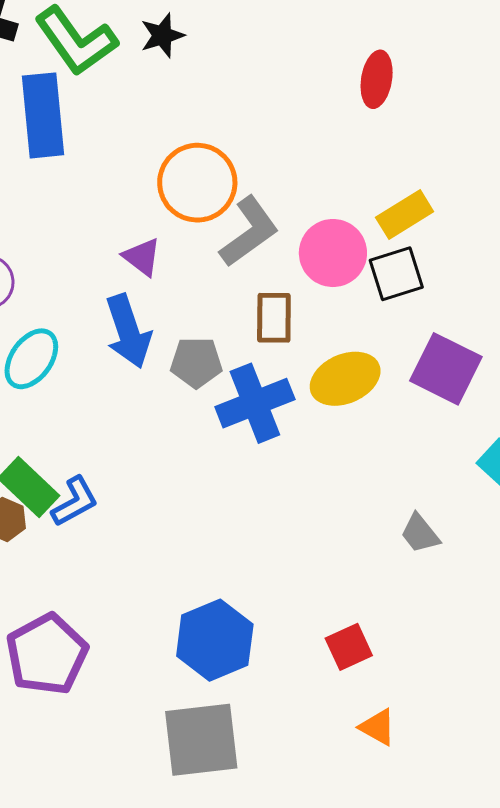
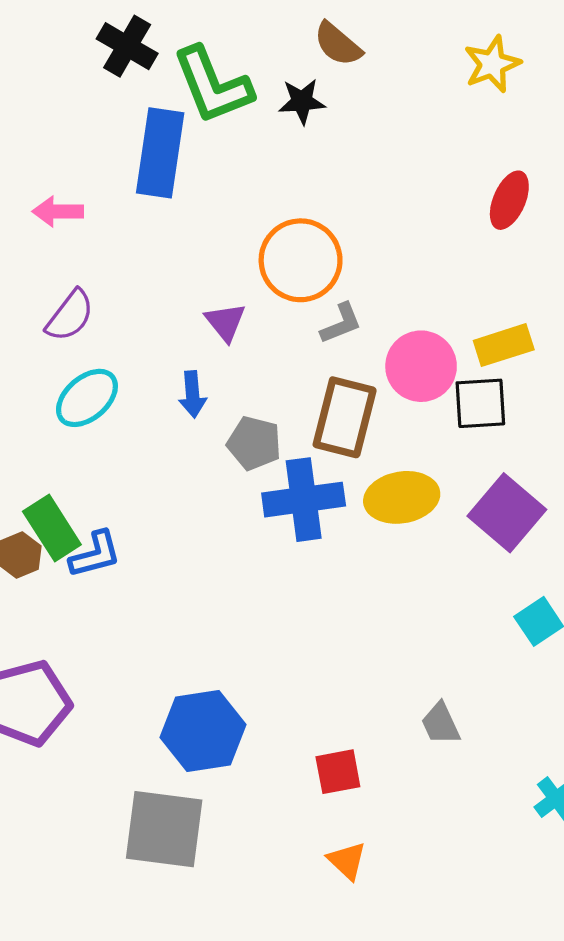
gray L-shape: (249, 232) -> (341, 323), size x0.6
brown rectangle: (274, 318) -> (345, 417), size x1.4
blue arrow: (128, 331) -> (193, 394), size x0.6
gray trapezoid: (420, 533) -> (440, 724), moved

